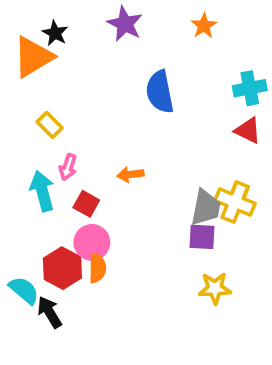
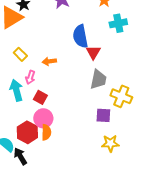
cyan cross: (250, 88) -> (118, 23), moved
red triangle: (248, 130) -> (93, 52), moved, turned 35
orange arrow: (130, 174) -> (49, 61), moved
gray trapezoid: (206, 208) -> (98, 79), moved

